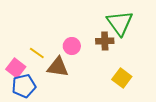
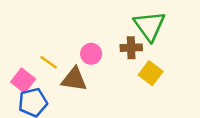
yellow square: (122, 78) -> (151, 73), moved

